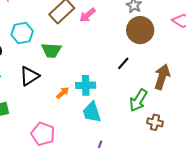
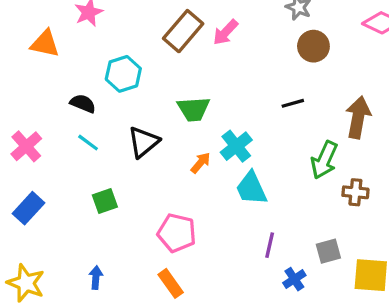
brown circle: (140, 30) -> (313, 46), size x0.7
green trapezoid: (51, 50) -> (194, 109), moved
black line: (123, 63) -> (293, 103), turned 40
cyan cross: (86, 85) -> (236, 146), turned -30

